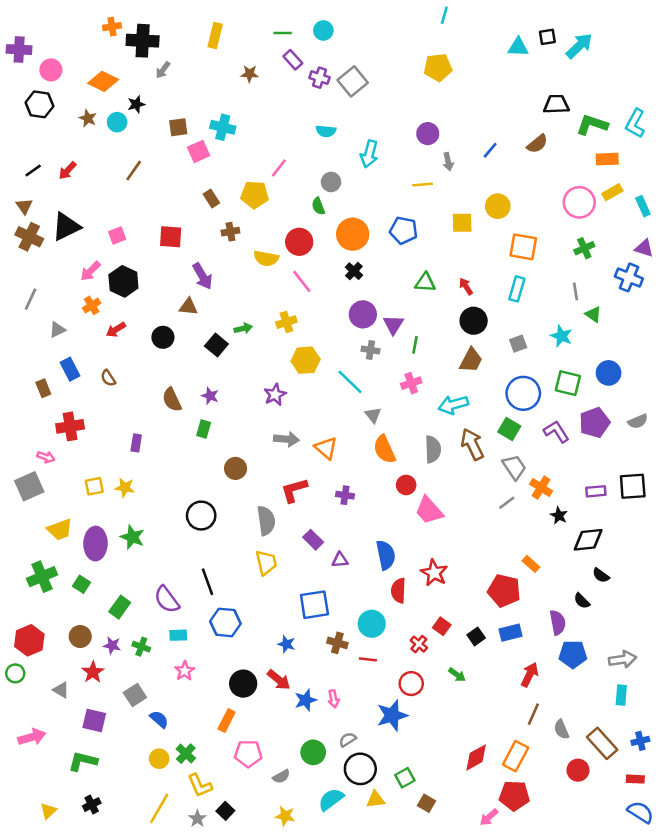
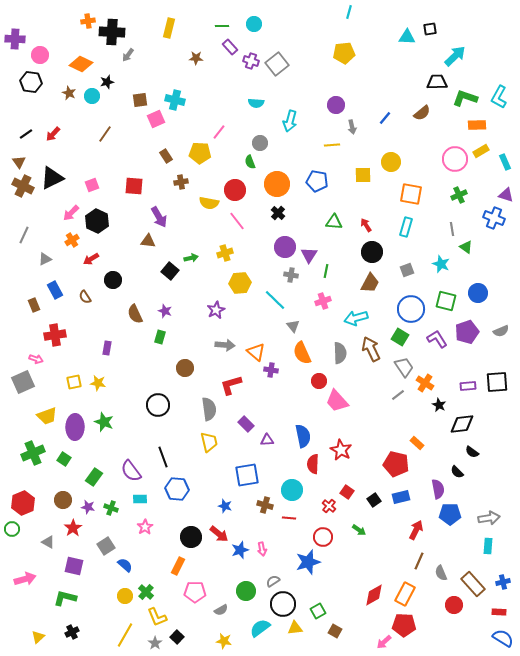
cyan arrow: (579, 46) -> (455, 56), moved
black circle: (163, 337) -> (113, 280), moved
purple cross: (345, 495) -> (271, 370), moved

